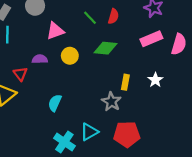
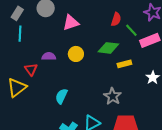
green line: (90, 18) -> (131, 30), moved
pink triangle: (55, 31) -> (71, 23), moved
yellow rectangle: (125, 82) -> (124, 64), moved, turned 64

